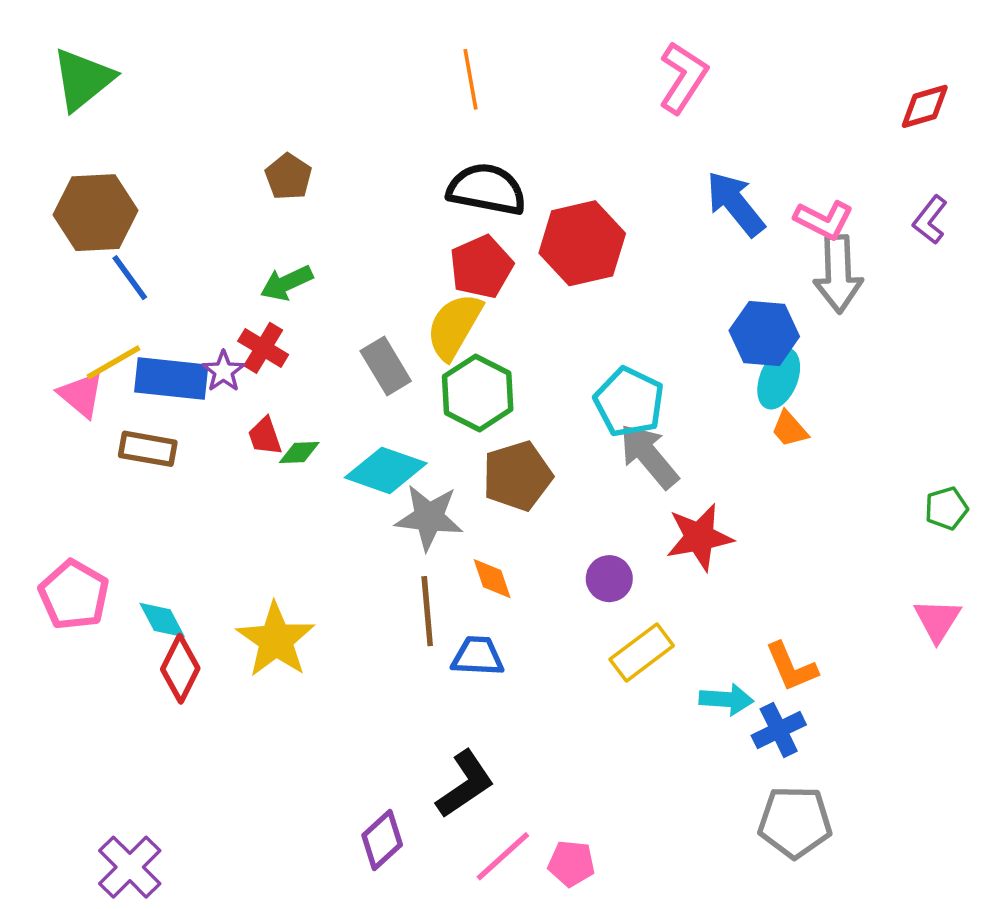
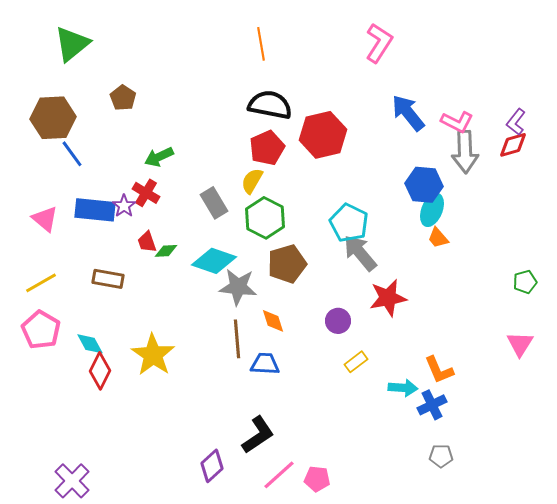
green triangle: (83, 79) -> (72, 44), moved
red diamond: (925, 106) -> (513, 145), moved
brown pentagon: (288, 177) -> (123, 98), moved
yellow semicircle: (454, 326) -> (252, 181), size x0.7
yellow line: (114, 362) -> (41, 283), moved
brown rectangle: (148, 449) -> (108, 279), moved
yellow rectangle: (642, 653) -> (356, 362), size x0.7
gray pentagon: (795, 822) -> (441, 456), size x0.6

